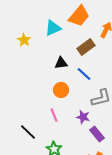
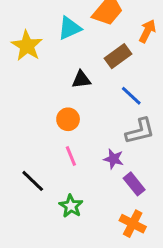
yellow star: (24, 40) -> (27, 46), size x1.5
blue line: (84, 74) -> (131, 96), moved
orange circle: (61, 90) -> (68, 119), moved

